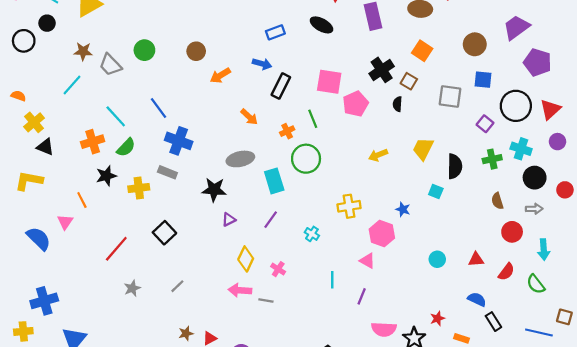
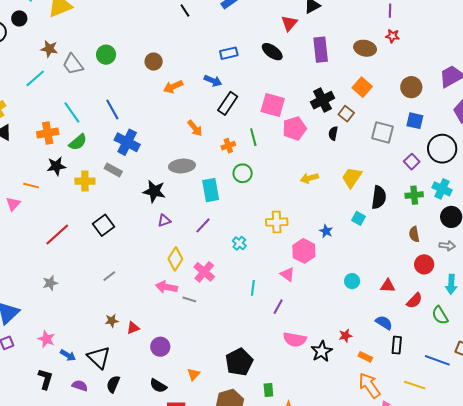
green circle: (306, 159) -> (243, 173), size x0.7
orange line: (82, 200) -> (31, 186), turned -56
pink cross: (278, 269) -> (204, 272), size x1.5
gray star: (132, 288) -> (50, 283), moved
black rectangle: (493, 322) -> (397, 345), turned 30

